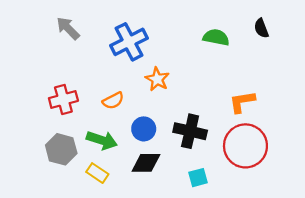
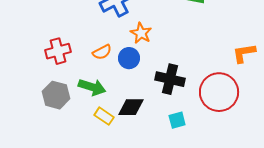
orange L-shape: (242, 102) -> (244, 53), moved
blue circle: (144, 129) -> (129, 58), moved
yellow rectangle: (97, 173) -> (104, 116), moved

